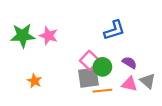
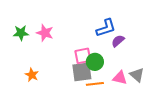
green star: (23, 36) -> (21, 33), size x0.7
pink square: (90, 60) -> (83, 56), turned 36
purple semicircle: (129, 63) -> (118, 41), moved, turned -72

